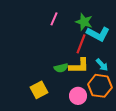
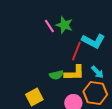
pink line: (54, 19) -> (49, 26), turned -56
green star: (84, 22) -> (64, 25), moved

